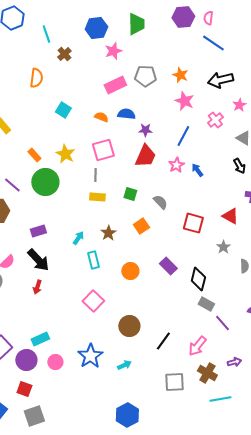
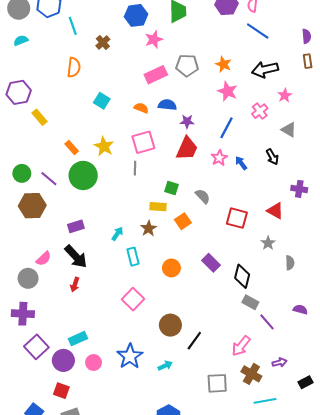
cyan line: (46, 34) -> (73, 26), moved
black arrow: (239, 166) -> (272, 157), moved
yellow rectangle: (97, 197) -> (158, 207), moved
black line: (163, 341) -> (194, 341), moved

